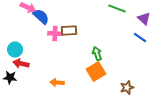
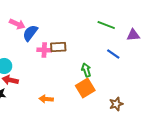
blue semicircle: (41, 17) -> (30, 33), turned -96
purple triangle: (144, 19) -> (133, 35), turned -48
blue line: (140, 38) -> (113, 54), moved

